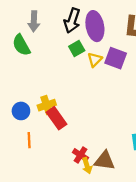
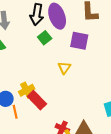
yellow triangle: (95, 60) -> (64, 68), moved
orange line: (29, 140) -> (15, 112), moved

